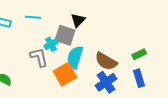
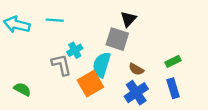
black triangle: (78, 20) -> (128, 19), moved
gray square: (65, 35) -> (117, 39), moved
brown semicircle: (106, 61) -> (136, 69), size x0.6

